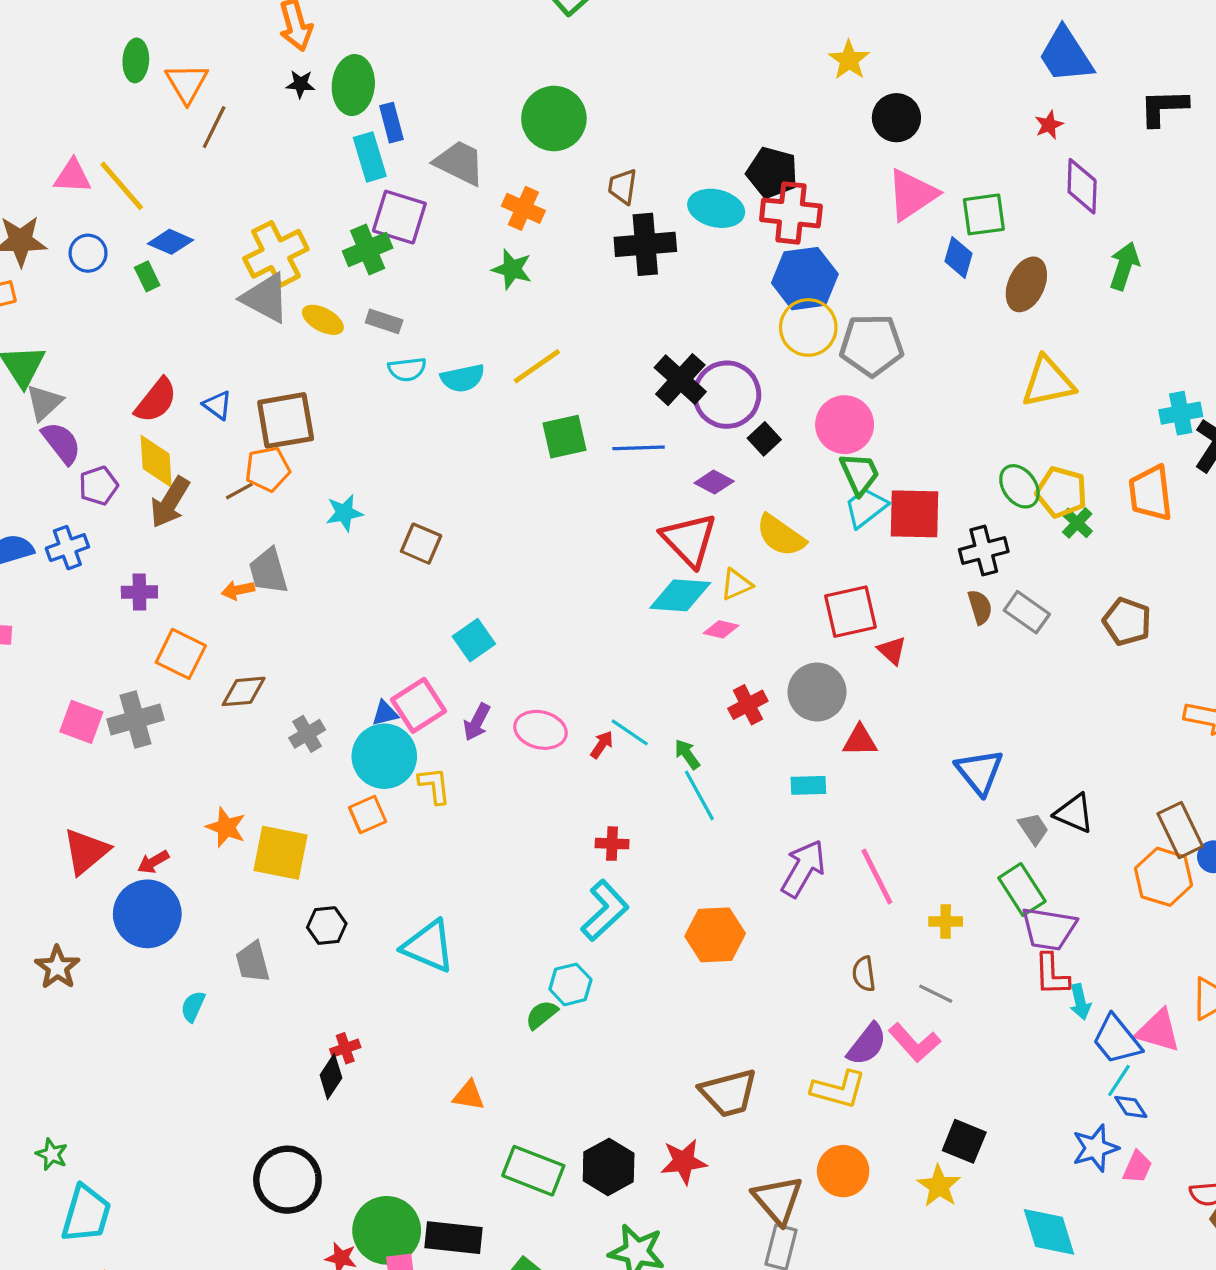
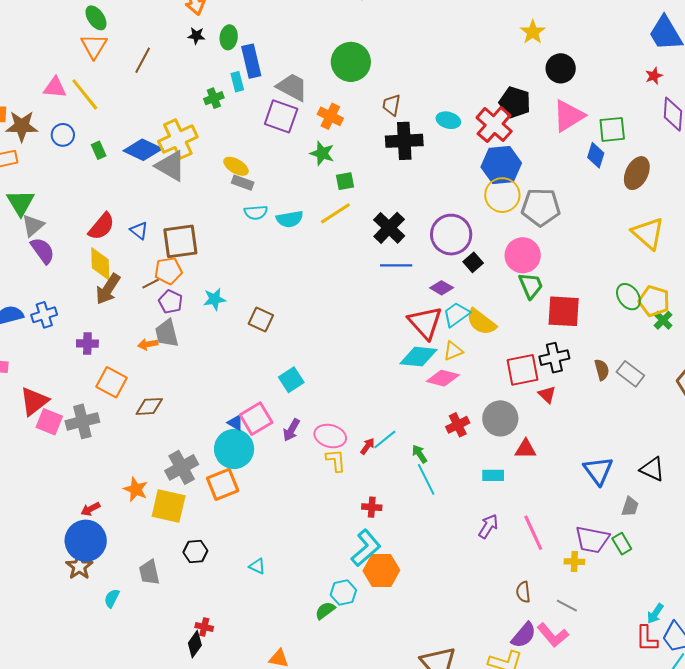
green ellipse: (136, 60) -> (96, 18), turned -40
orange triangle: (187, 83) -> (94, 46), moved
green ellipse: (353, 85) -> (229, 37), size x0.7
blue rectangle: (391, 123) -> (251, 61), size x1.4
cyan rectangle: (370, 157) -> (237, 82), size x0.7
black pentagon: (772, 173) -> (515, 102), moved
cyan ellipse: (716, 208) -> (448, 120), size x0.7
red cross: (791, 213) -> (494, 125), turned 33
purple square: (399, 217) -> (281, 116), moved
blue diamond: (171, 242) -> (143, 150), moved, size x1.4
green cross: (368, 249) -> (214, 98), moved, size x0.7
yellow ellipse: (323, 320) -> (236, 166), moved
black cross: (680, 380) -> (389, 228), moved
yellow triangle: (1048, 382) -> (648, 233), turned 51
green square: (565, 437) -> (345, 181), moved, size x0.7
purple pentagon: (98, 486) -> (171, 302), moved, turned -30
cyan trapezoid: (866, 507) -> (456, 314), moved
black cross: (984, 551) -> (554, 358), moved
pink diamond: (721, 629) -> (443, 378), size x1.5
blue triangle: (385, 713) -> (235, 423), turned 42
cyan line: (630, 732) -> (385, 439), turned -75
gray cross: (307, 734) -> (182, 467), moved, size x1.5
yellow L-shape: (434, 786) -> (336, 461), moved
black triangle: (1074, 813) -> (652, 469), moved
orange square: (368, 814) -> (223, 484), size x1.4
gray trapezoid: (1033, 829) -> (630, 507), turned 50
red triangle: (86, 851) -> (34, 401), moved
purple arrow: (803, 868) -> (488, 526), size x0.7
green rectangle: (1022, 890) -> (622, 544), size x0.7
purple trapezoid: (1049, 929) -> (592, 540), moved
orange hexagon: (715, 935) -> (381, 570), moved
cyan triangle: (428, 946) -> (257, 566), size x0.5
brown star: (57, 967) -> (79, 566), moved
red L-shape: (1052, 974) -> (647, 639), moved
cyan arrow: (1080, 1002) -> (655, 614), turned 45
red cross: (345, 1048) -> (204, 627), turned 30

